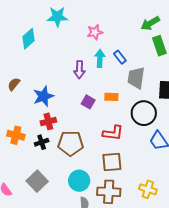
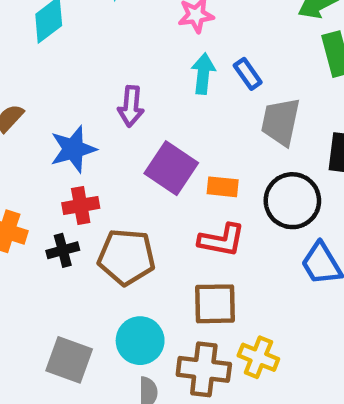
purple arrow: (79, 70) -> (131, 106), moved
orange rectangle: (111, 97) -> (223, 187), moved
purple square: (88, 102) -> (171, 168), size x1.6
gray square: (37, 181) -> (69, 360), moved, turned -30
yellow cross: (148, 189) -> (258, 357), moved

